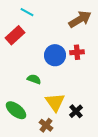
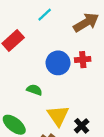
cyan line: (27, 12) -> (45, 15), moved, turned -72

